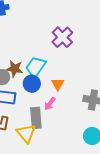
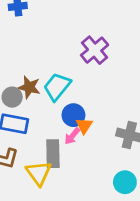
blue circle: (32, 84) -> (73, 115), moved
orange triangle: (58, 84) -> (84, 126), moved

